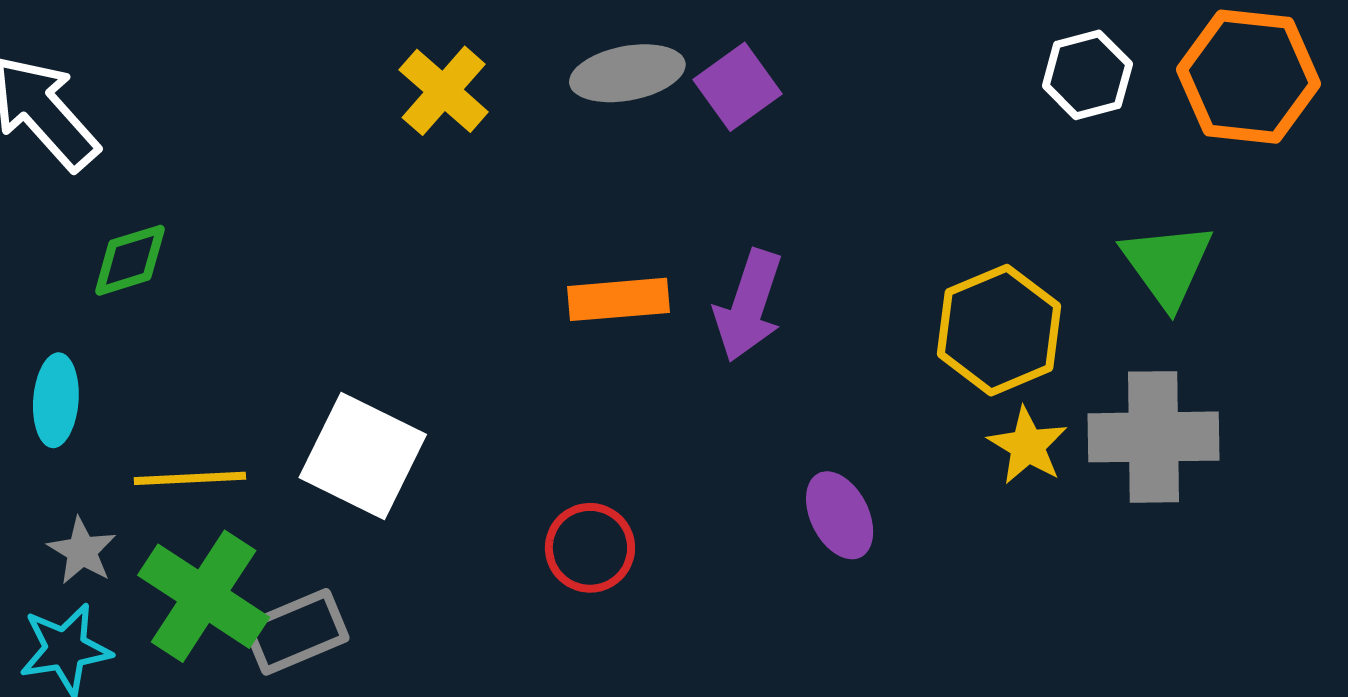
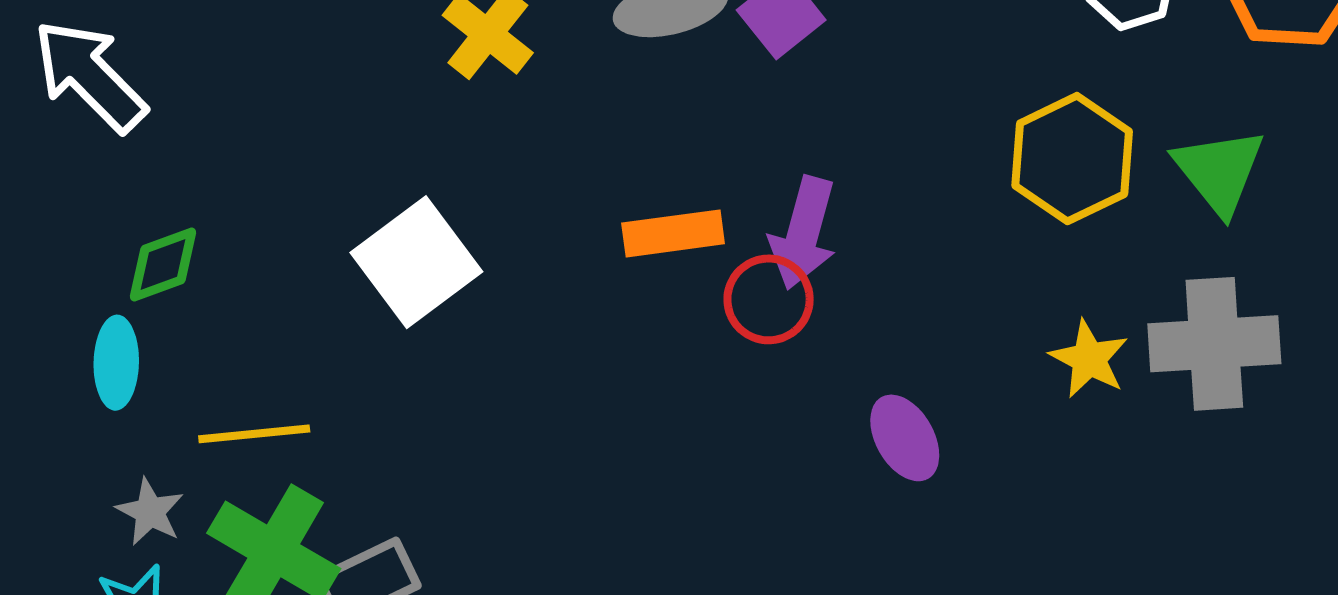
green diamond: (130, 260) -> (163, 264), moved
yellow hexagon: (999, 330) -> (1072, 159), moved
white square: (363, 456) -> (416, 262), moved, turned 30
red circle: (590, 548) -> (769, 299), moved

